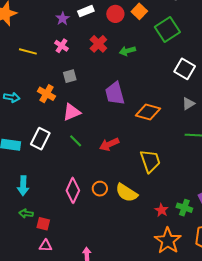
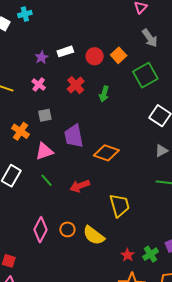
green arrow: (127, 51) -> (104, 94), turned -63
purple trapezoid: (115, 93) -> (74, 136), moved
orange diamond: (148, 112) -> (106, 153), moved
green cross: (184, 208) -> (151, 254), turned 35

